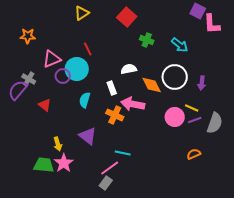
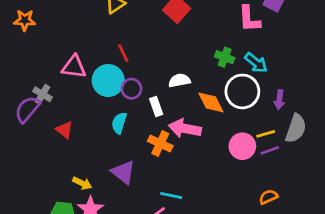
pink L-shape: (212, 24) -> (249, 19), moved
orange star: (28, 36) -> (25, 20), moved
green cross: (147, 40) -> (225, 57), moved
cyan arrow: (180, 45) -> (256, 63), moved
pink triangle: (52, 59) -> (74, 67), turned 30
purple circle: (63, 76) -> (131, 89), moved
yellow line: (192, 108) -> (266, 134), turned -40
gray semicircle: (215, 123) -> (296, 128), moved
yellow arrow: (58, 144) -> (82, 183), turned -48

